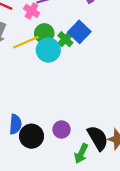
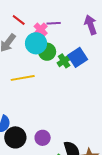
yellow line: (26, 42) -> (23, 78), moved
cyan circle: (48, 50) -> (36, 43), moved

